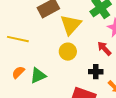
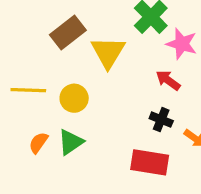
yellow circle: (68, 52) -> (74, 98), moved
black cross: (96, 72) -> (161, 120), turned 32

